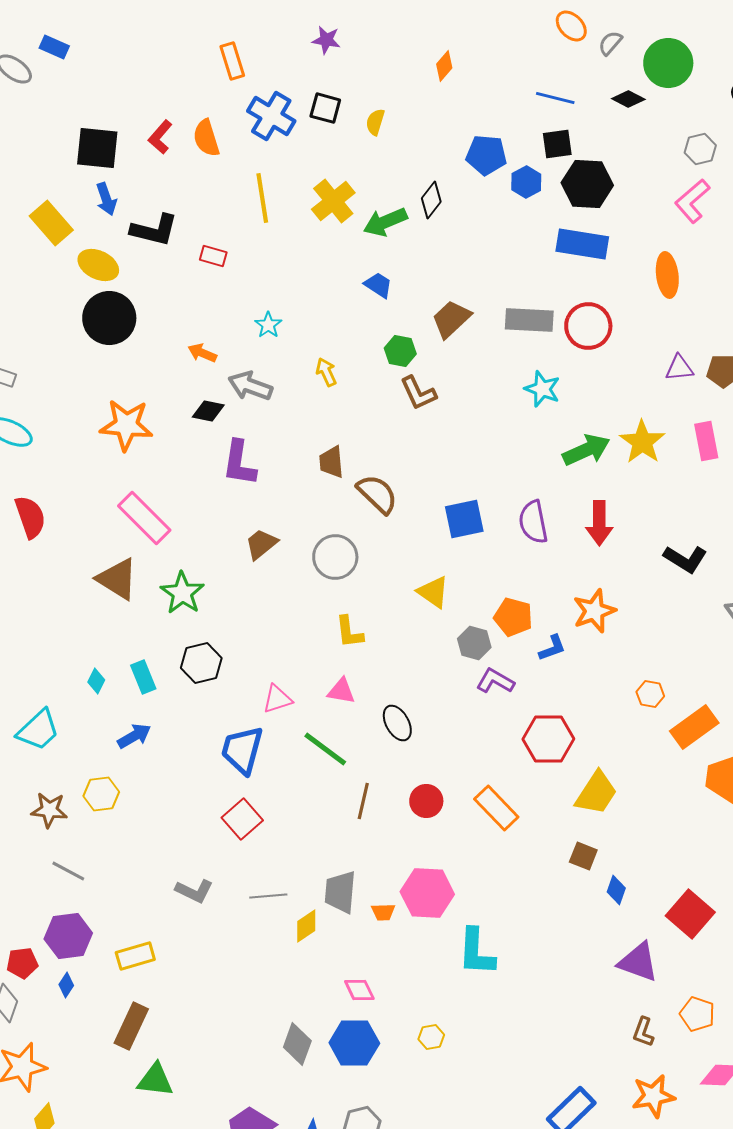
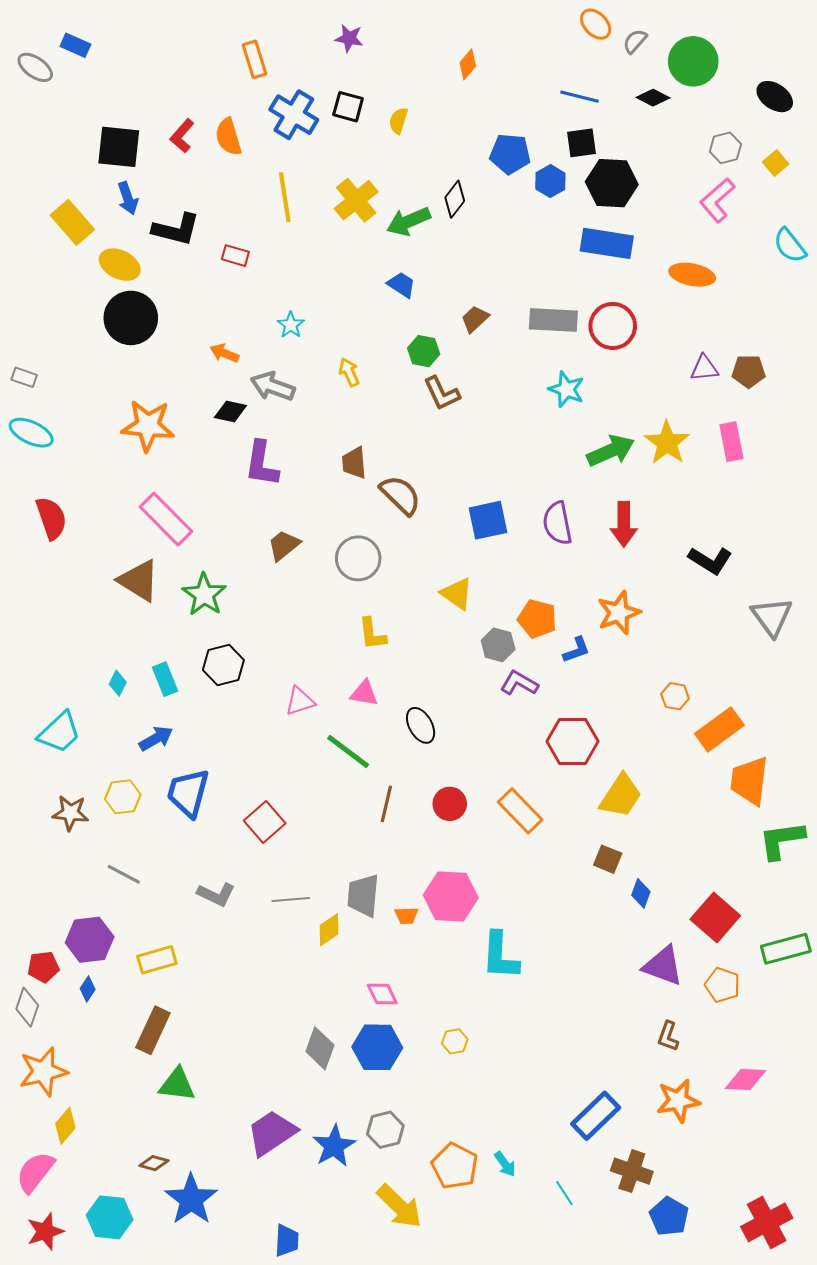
orange ellipse: (667, 275) -> (692, 275), turned -72
brown trapezoid: (451, 319) -> (475, 319), size x0.7
blue trapezoid: (242, 750) -> (188, 793), moved
gray line: (68, 871) -> (124, 874), moved
orange pentagon: (697, 1014) -> (722, 985), moved

